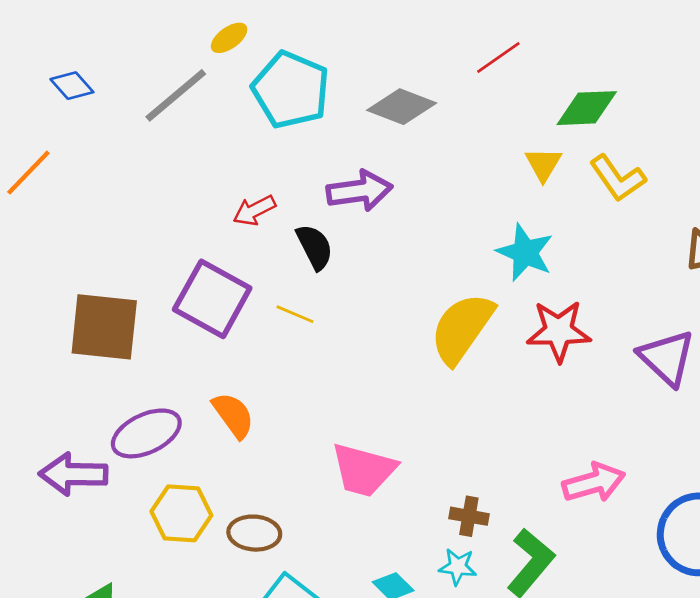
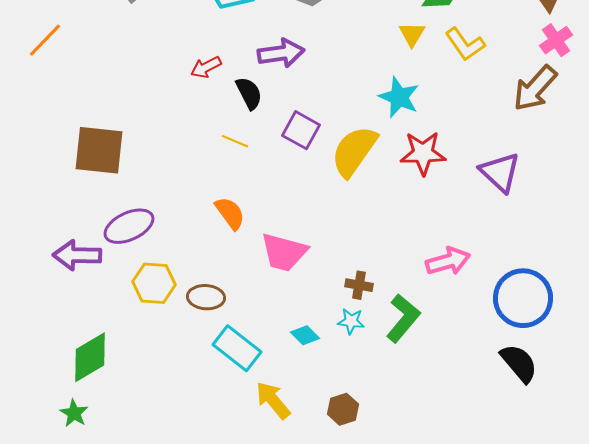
purple square: (212, 299) -> (301, 130), moved, size x0.7
orange semicircle: (233, 415) -> (230, 213), moved

